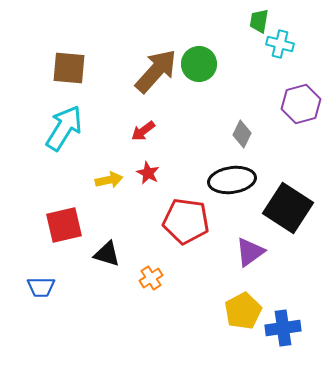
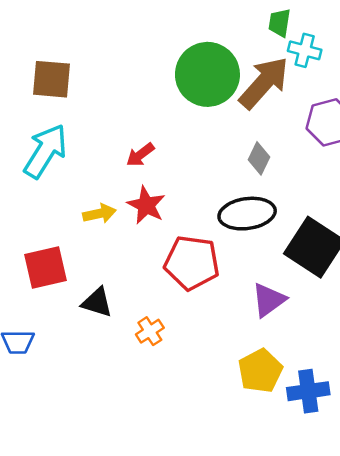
green circle: (199, 64) -> (207, 74), size x1.5
brown arrow: (156, 71) -> (264, 83), moved
red star: (148, 173) -> (146, 205), size x1.4

